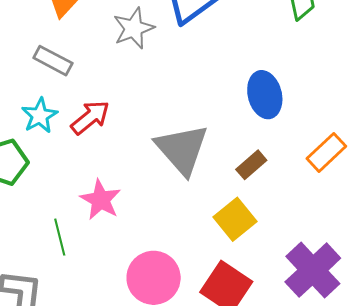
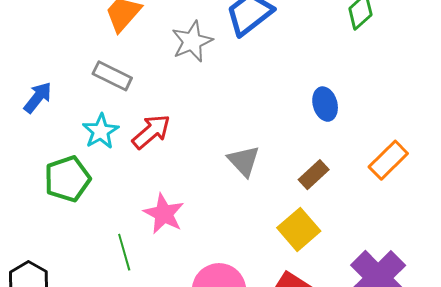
blue ellipse: (265, 95) -> (325, 104), size x0.7
gray triangle: (182, 149) -> (244, 161), size x0.6

